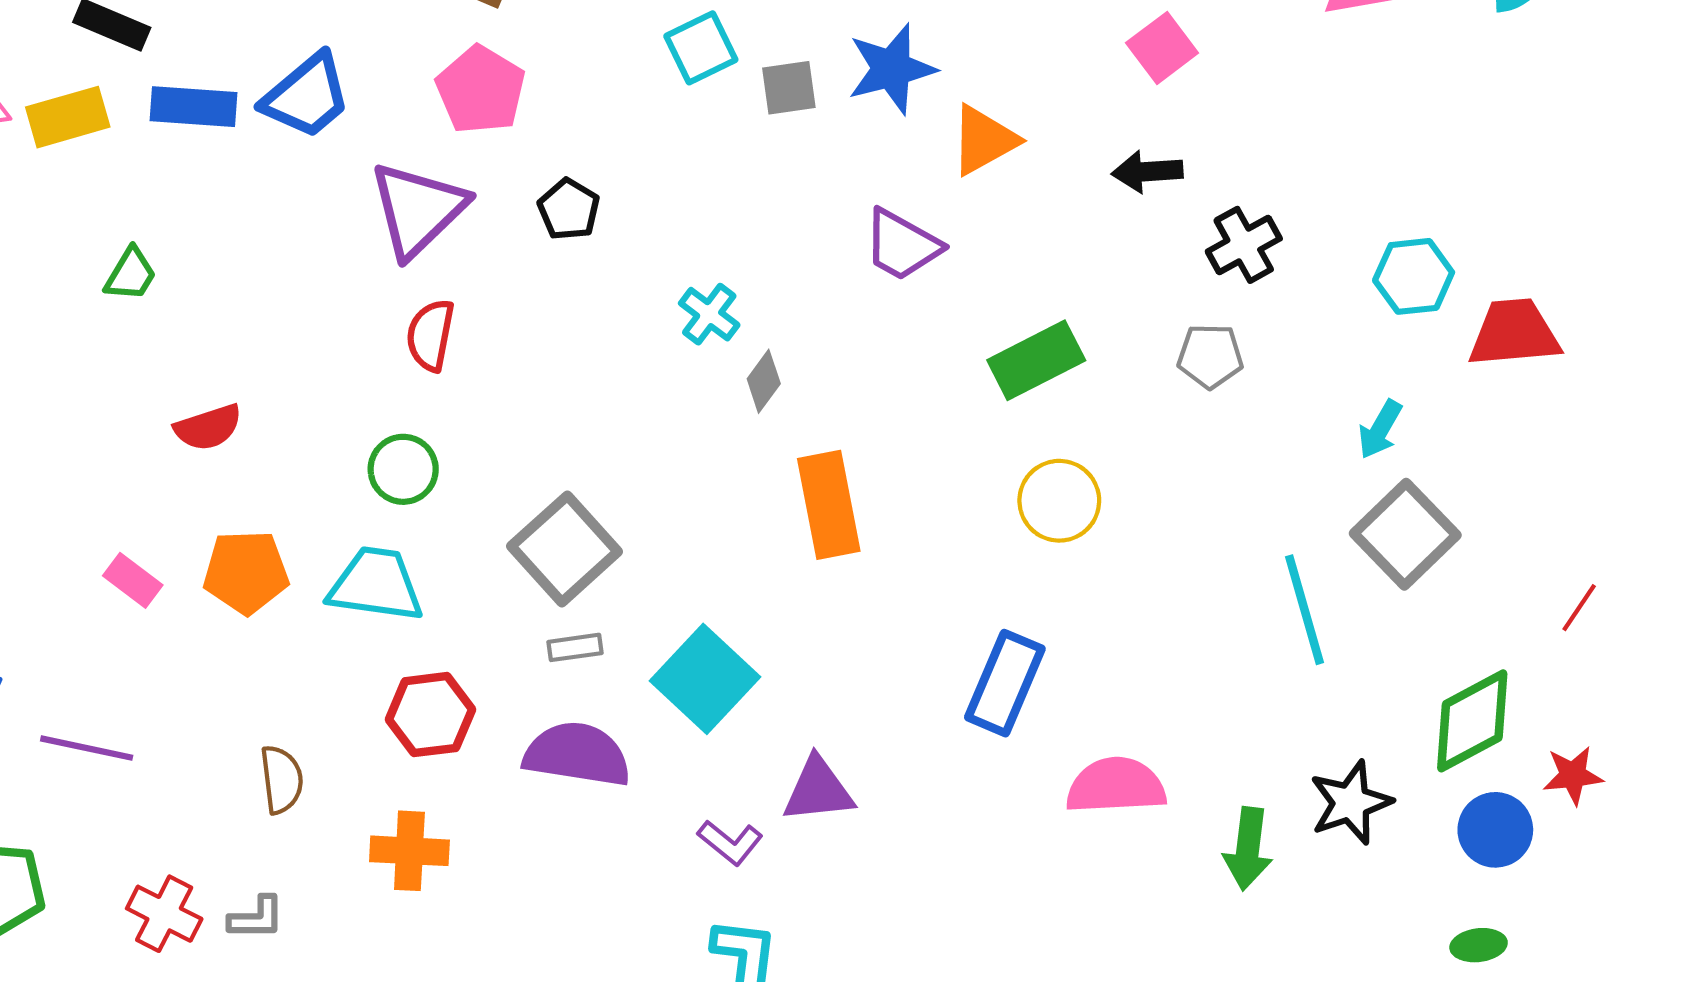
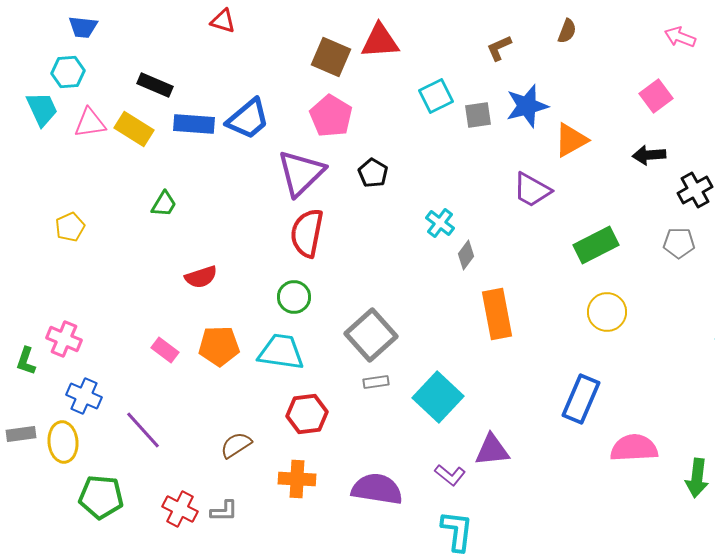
yellow rectangle: (68, 117) -> (134, 129), turned 48
red semicircle: (430, 335) -> (307, 233), size x1.4
purple line: (87, 748) -> (143, 430), turned 36
purple semicircle: (577, 754) -> (377, 489), moved
brown semicircle: (282, 780) -> (236, 445), turned -116

